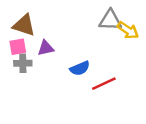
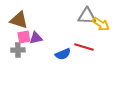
pink square: (18, 47) -> (24, 37), moved
red line: (104, 84) -> (84, 47), moved, turned 42

